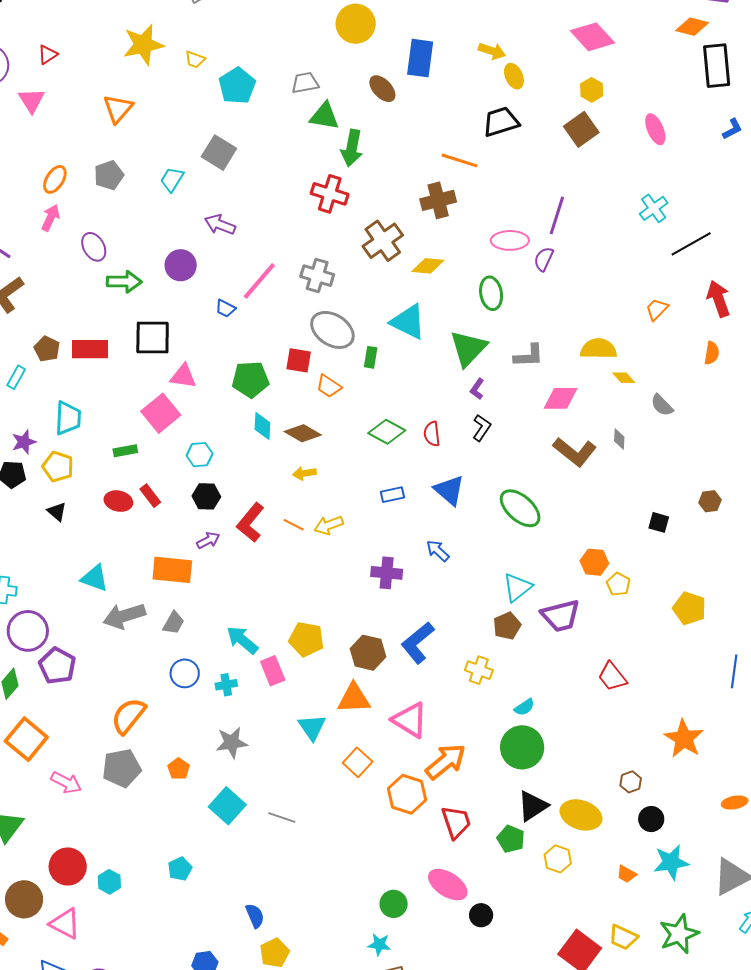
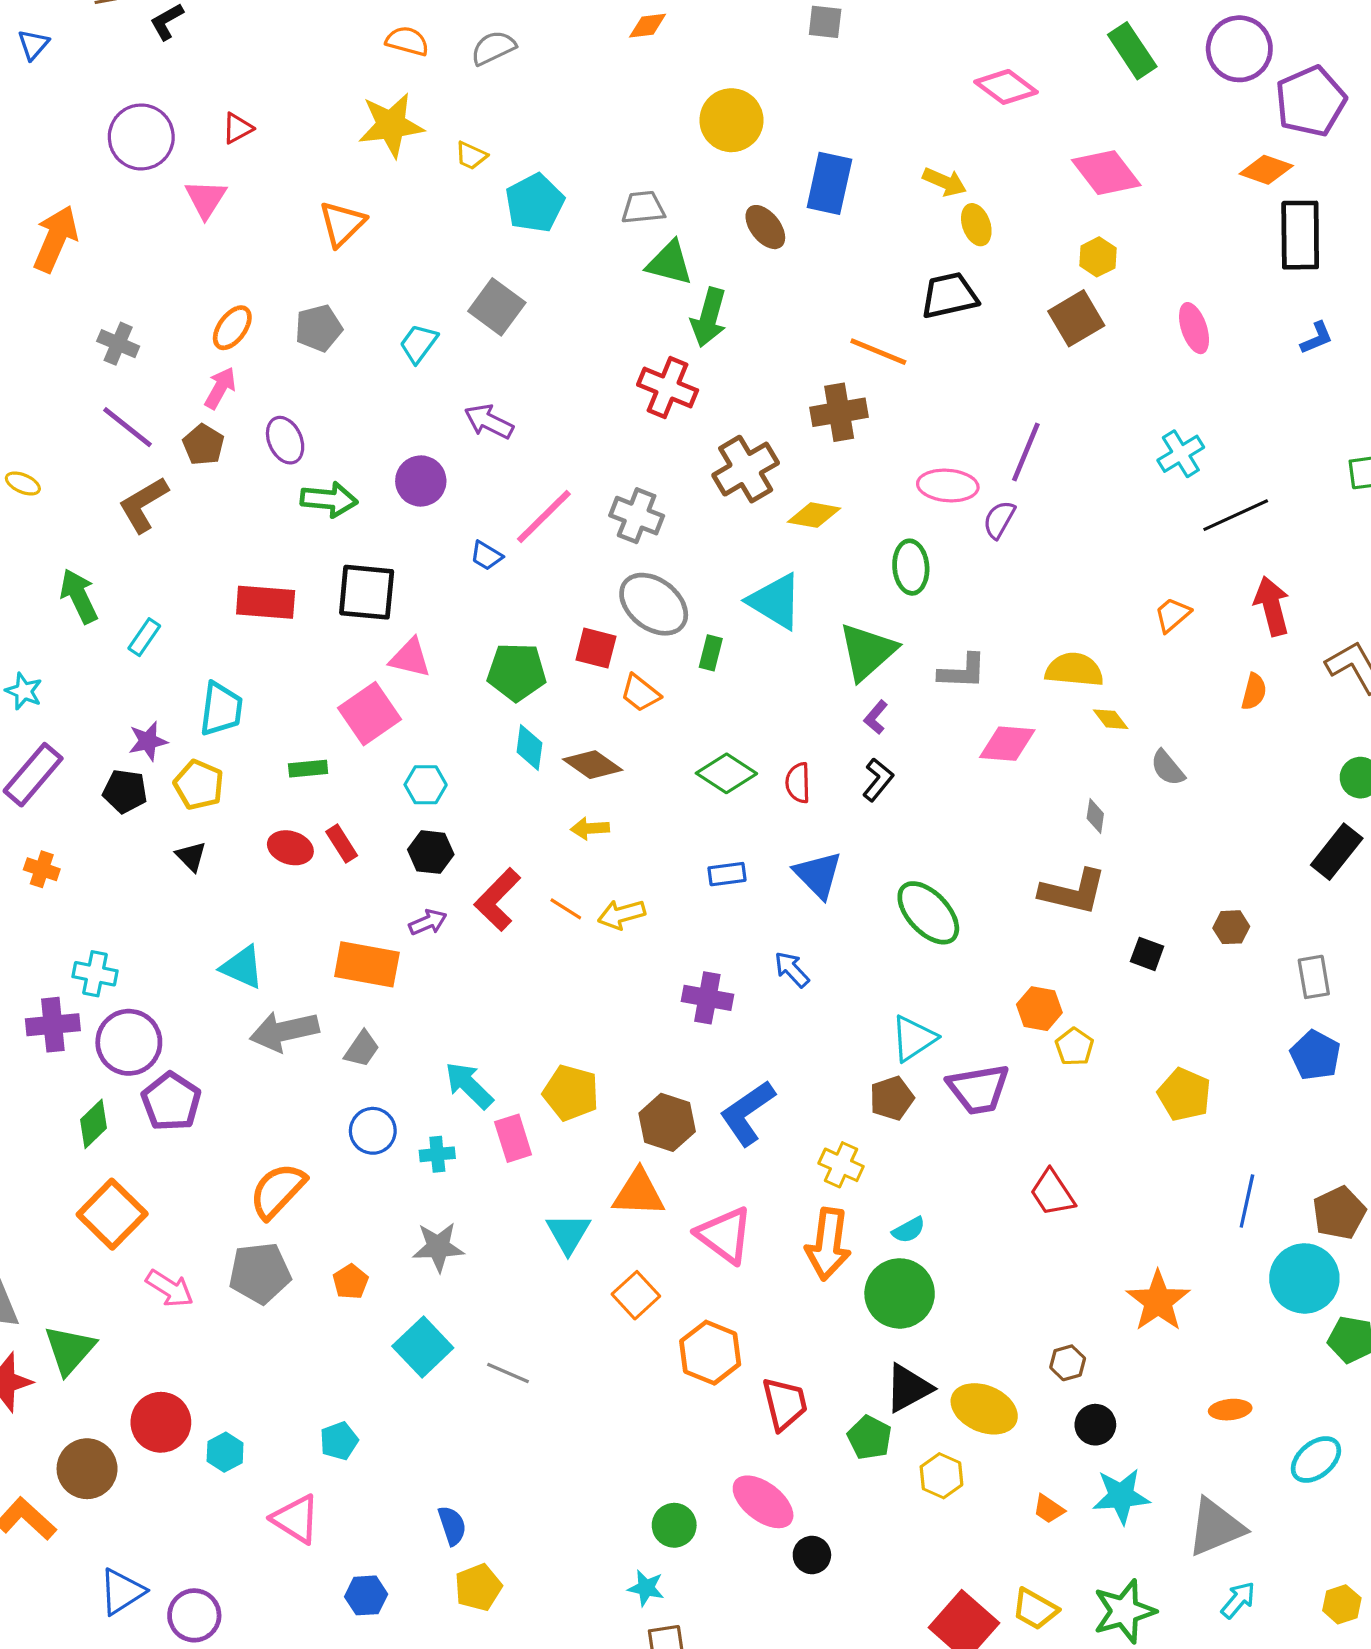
brown pentagon: (47, 349) -> (203, 445), moved
brown L-shape: (575, 452) -> (1073, 892), moved, turned -30
orange arrow: (446, 762) -> (828, 1244), moved, turned 132
pink triangle: (65, 924) -> (296, 1519), moved

